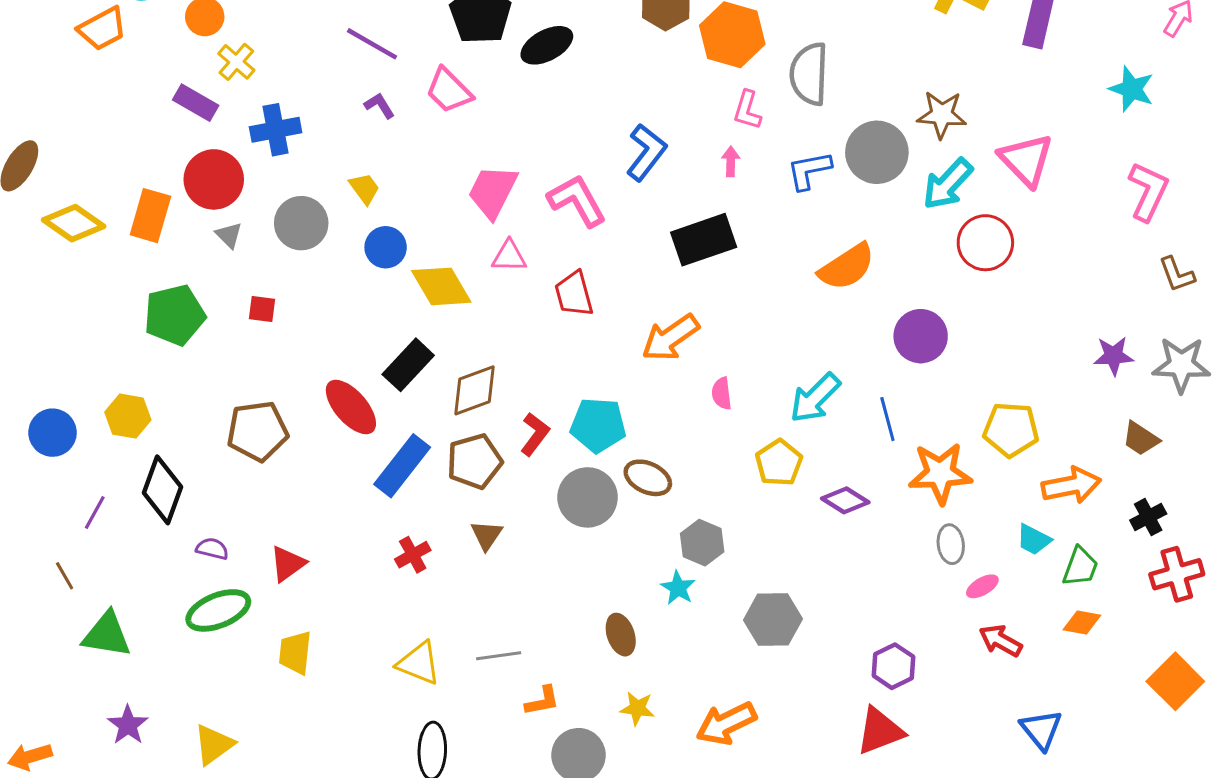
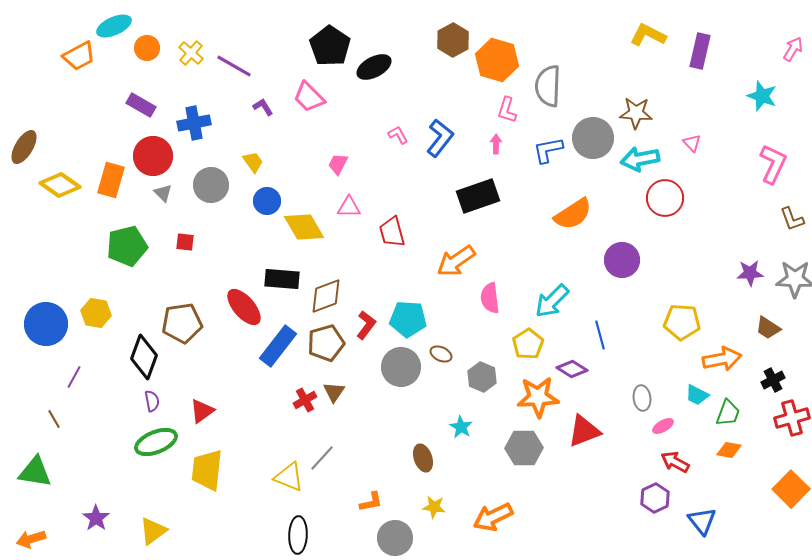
purple line: (372, 44) -> (234, 66), moved
yellow cross: (236, 62) -> (191, 53), moved
pink triangle: (1026, 160) -> (692, 143), size x0.5
cyan arrow: (948, 184) -> (640, 159), turned 36
pink trapezoid: (493, 191) -> (338, 164), size x0.6
pink L-shape: (577, 201) -> (398, 135), moved, size x0.5
black rectangle: (408, 365) -> (282, 279), turned 52
pink semicircle: (722, 393) -> (490, 298), size x1.4
blue line: (887, 419) -> (600, 335), moved
blue circle: (53, 433) -> (46, 324), size x1.4
orange star: (940, 473) -> (538, 397), moved
brown ellipse: (648, 478) -> (441, 354), size x0.7
black diamond: (163, 490) -> (144, 357), moved
gray hexagon: (702, 543) -> (482, 377), moved
purple semicircle: (212, 549) -> (152, 401), turned 65
red cross: (413, 555) -> (305, 400), moved
green triangle: (107, 635) -> (35, 472), moved
yellow trapezoid: (295, 653) -> (207, 470), size x1.4
gray line: (499, 656) -> (322, 458), moved, turned -40
purple hexagon: (893, 666) -> (655, 498), moved
red triangle: (880, 731) -> (584, 431), moved

